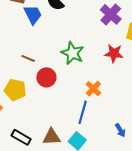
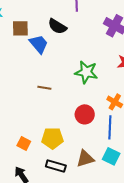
red circle: (46, 77) -> (85, 114), moved
yellow pentagon: (15, 90) -> (53, 138), moved

